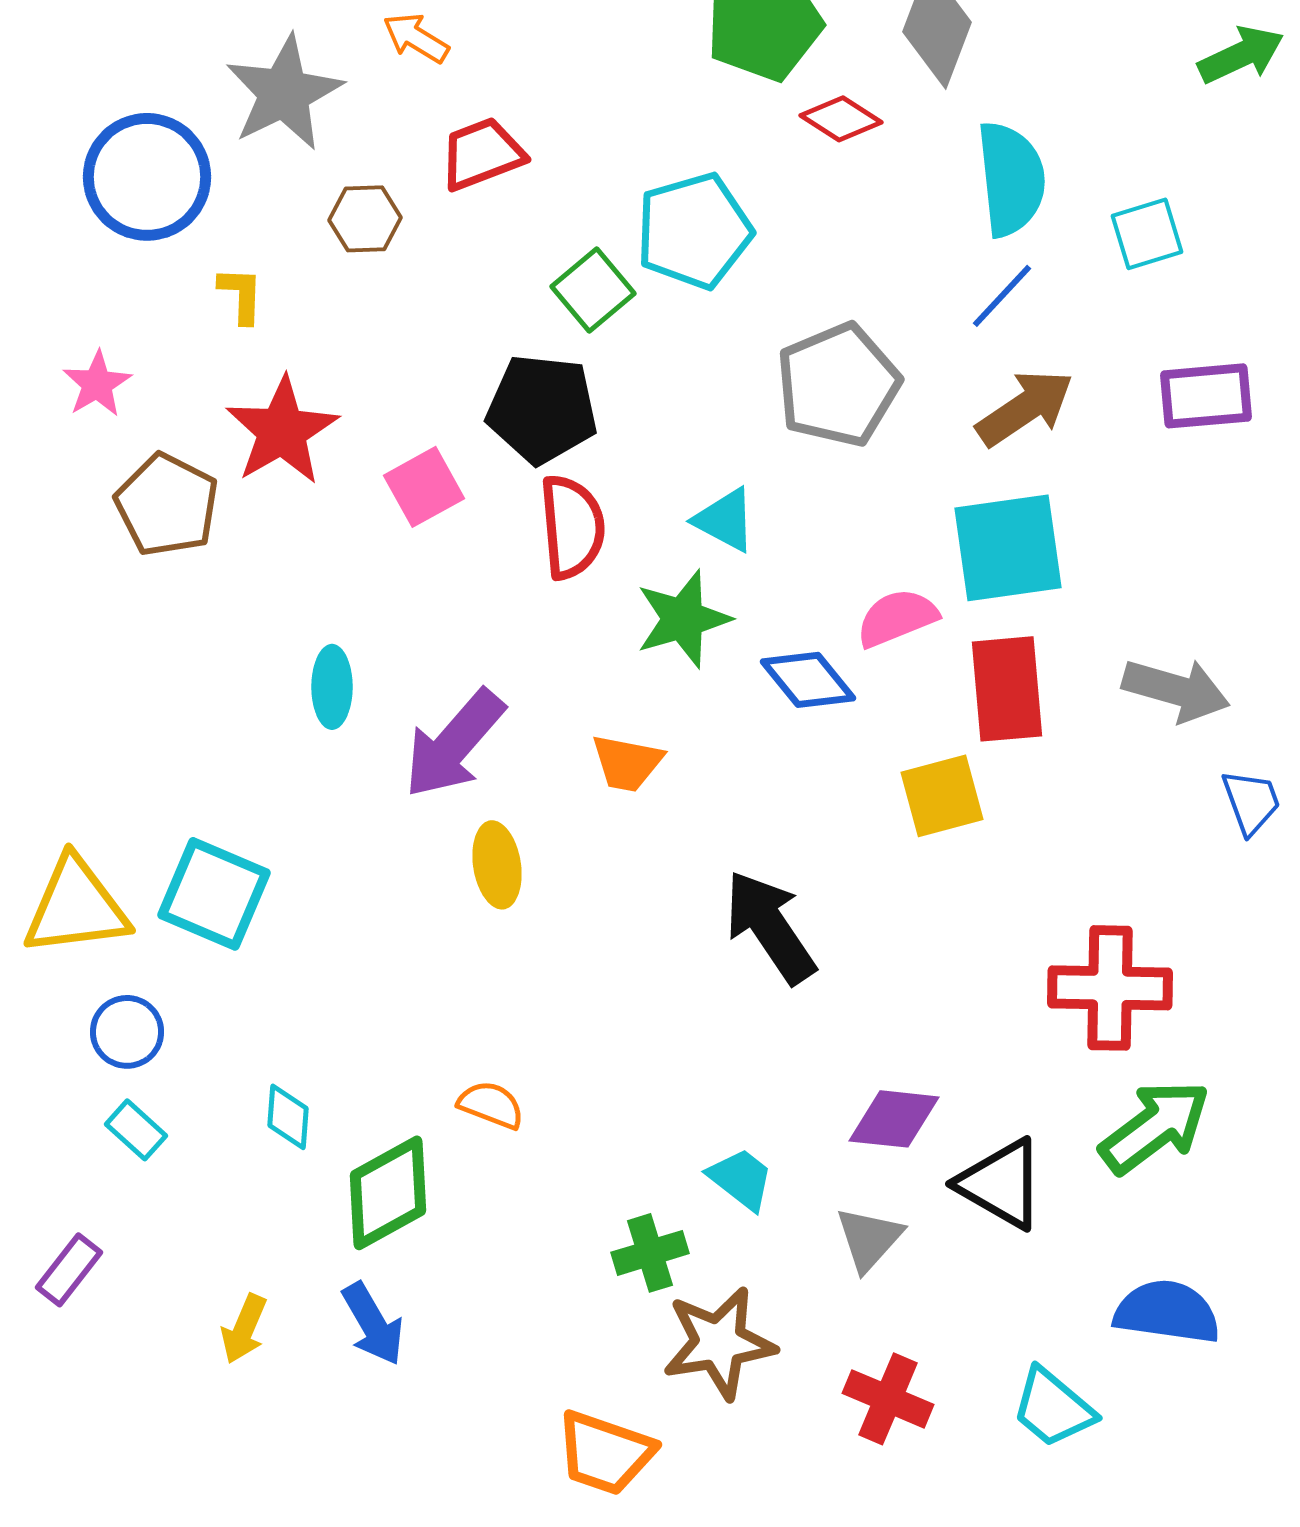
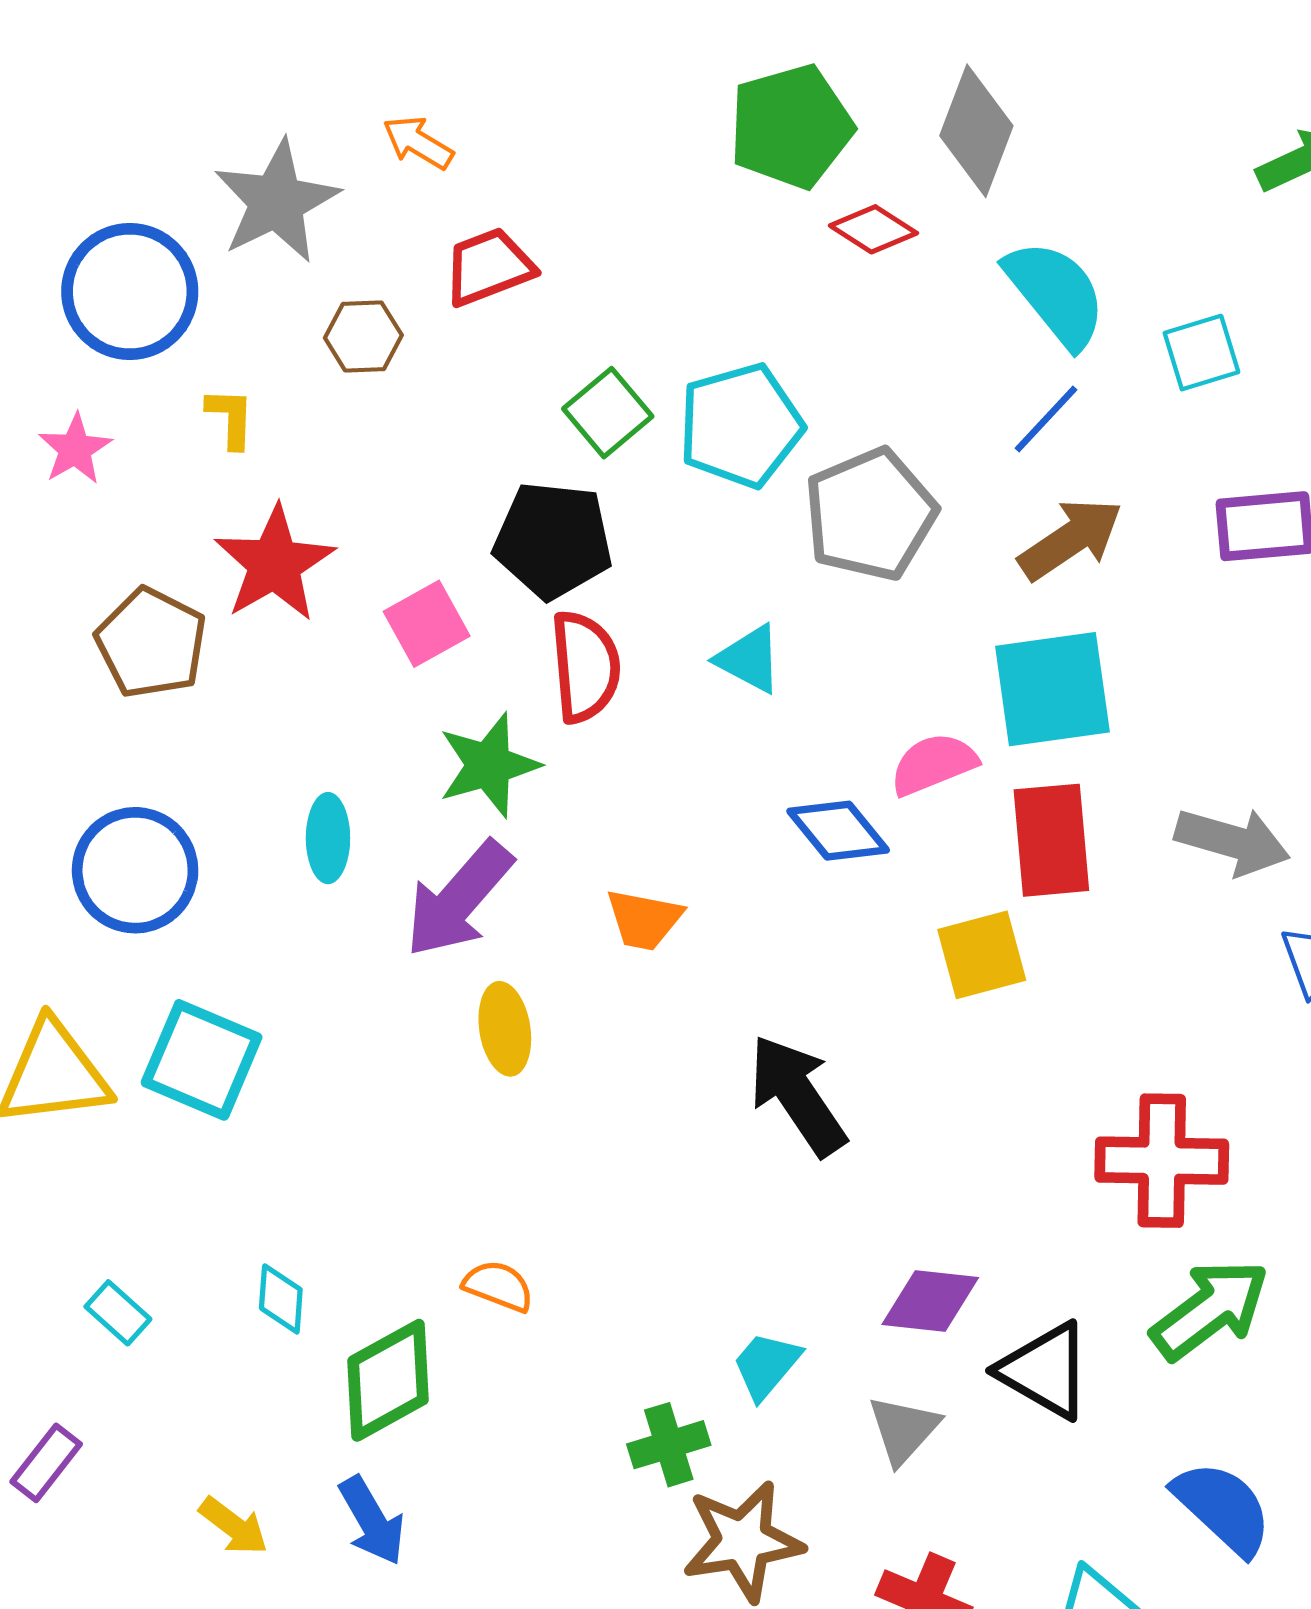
cyan semicircle: (1011, 179) -> (1056, 294), turned -33
cyan pentagon: (694, 231) -> (741, 425), moved
pink star: (97, 384) -> (75, 449), moved
green star: (683, 619) -> (489, 765), moved
blue circle: (127, 1032) -> (135, 870), moved, size x1.6
cyan trapezoid: (741, 1179) -> (766, 1365), turned -88
blue semicircle: (1167, 1312) -> (1223, 1508), turned 35
yellow arrow: (244, 1329) -> (234, 1526), turned -76

